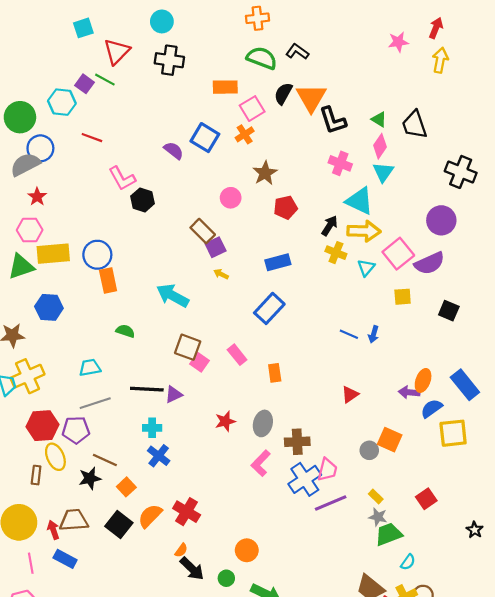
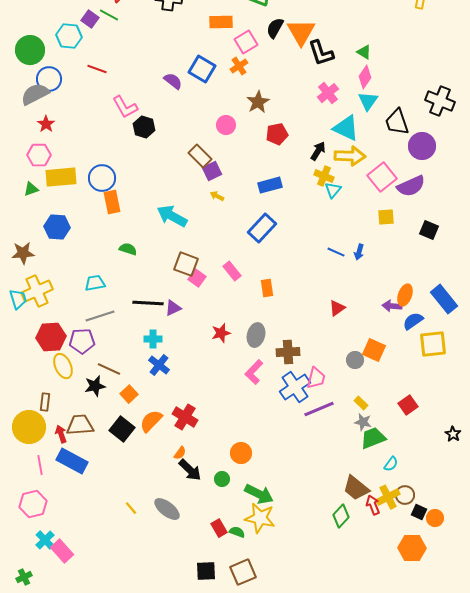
black trapezoid: (414, 125) -> (397, 122), moved
pink cross: (340, 163) -> (328, 93), turned 30
green triangle: (21, 267) -> (31, 189), size x0.6
cyan triangle: (366, 268) -> (333, 190), moved
brown rectangle: (36, 475) -> (45, 402), moved
blue rectangle: (65, 559) -> (72, 461), size x1.4

